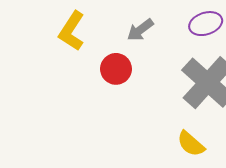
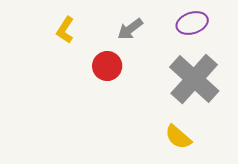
yellow L-shape: (72, 31) -> (65, 30), size x0.7

